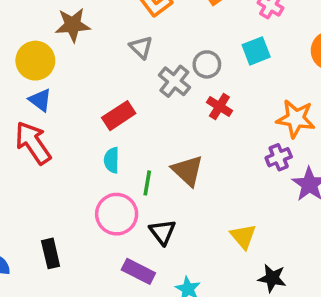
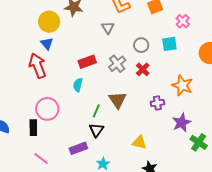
gray cross: (174, 81) -> (117, 64), moved
purple cross: (279, 157) -> (157, 103), moved
green line: (147, 183) -> (96, 111), moved
pink circle: (117, 214) -> (47, 109), moved
yellow triangle: (243, 236) -> (139, 142), turned -49
purple rectangle: (138, 271) -> (78, 148), turned -60

